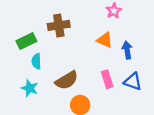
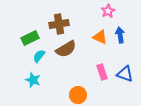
blue arrow: (127, 50) -> (120, 35), moved
cyan semicircle: (36, 61) -> (39, 56), turned 40
brown semicircle: (67, 80) -> (66, 49), moved

